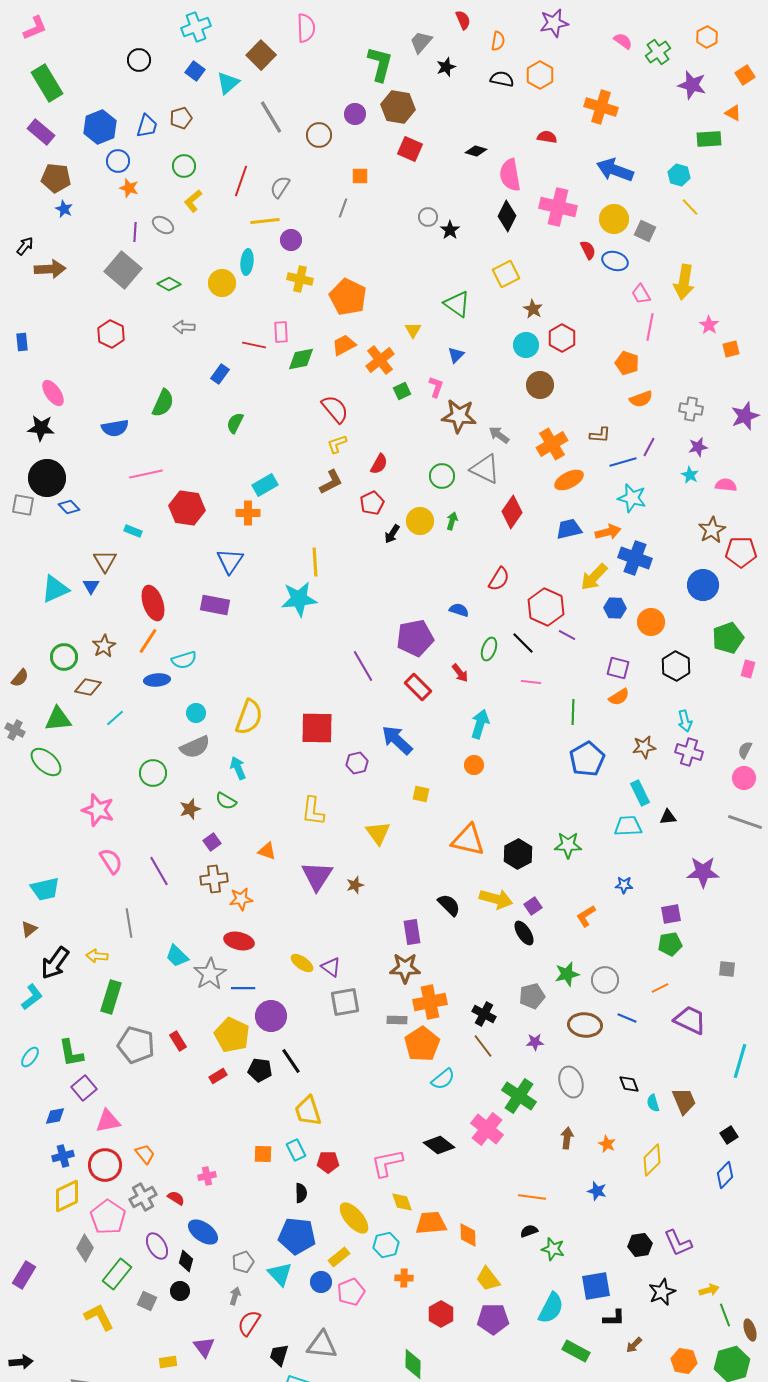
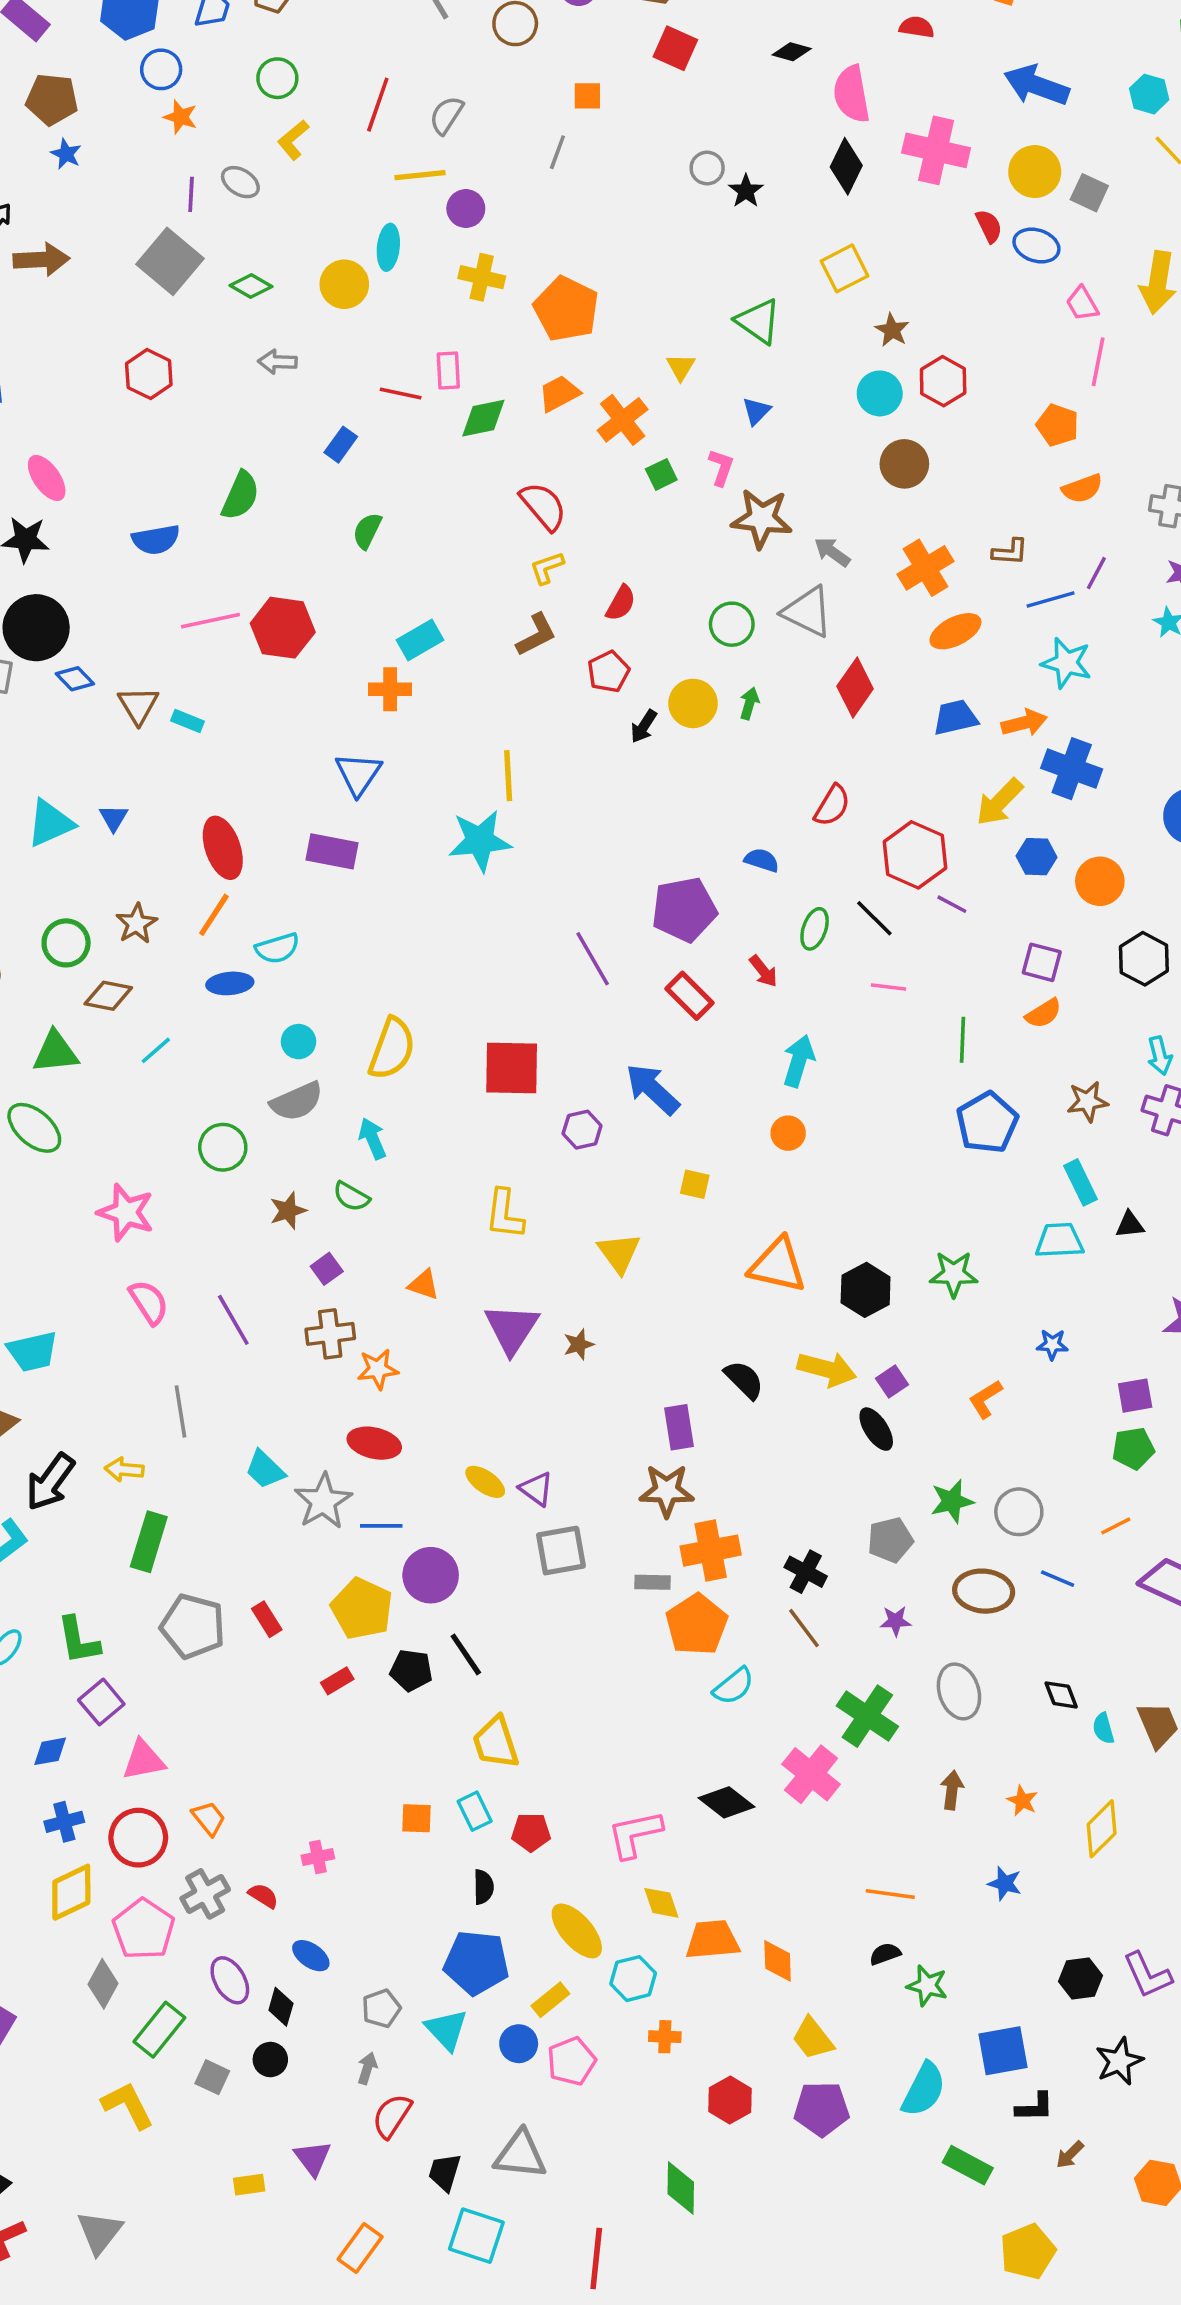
red hexagon: (187, 508) -> (283, 628), moved
brown triangle: (105, 561) -> (138, 705), moved
blue ellipse: (203, 1232) -> (311, 1956), size x0.7

